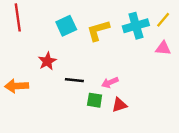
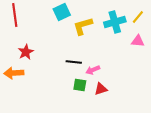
cyan square: (66, 26) -> (62, 12), moved
red star: (47, 61) -> (26, 52), moved
black line: (74, 80) -> (74, 62), moved

